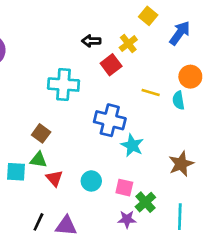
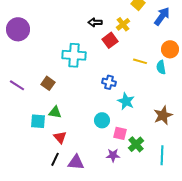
blue cross: (110, 120) -> (109, 82), size x0.6
brown square: (41, 133) -> (48, 83), moved
red triangle: (54, 178) -> (60, 137), moved
cyan circle: (91, 181) -> (102, 120), moved
purple star: (127, 219) -> (113, 155), moved

